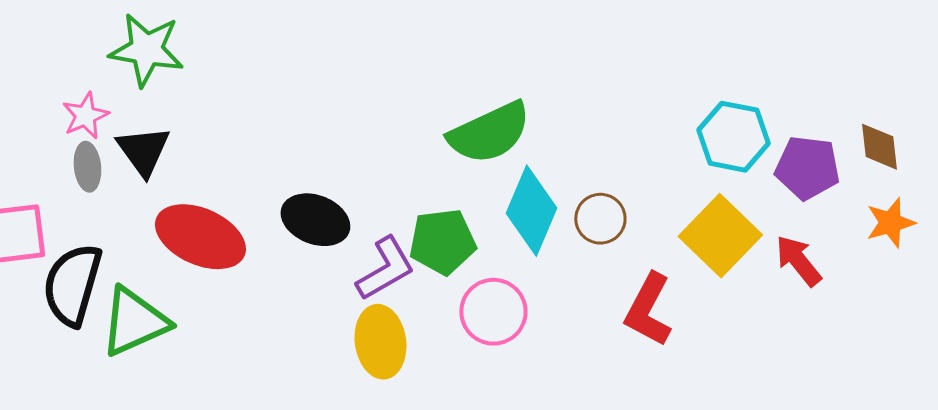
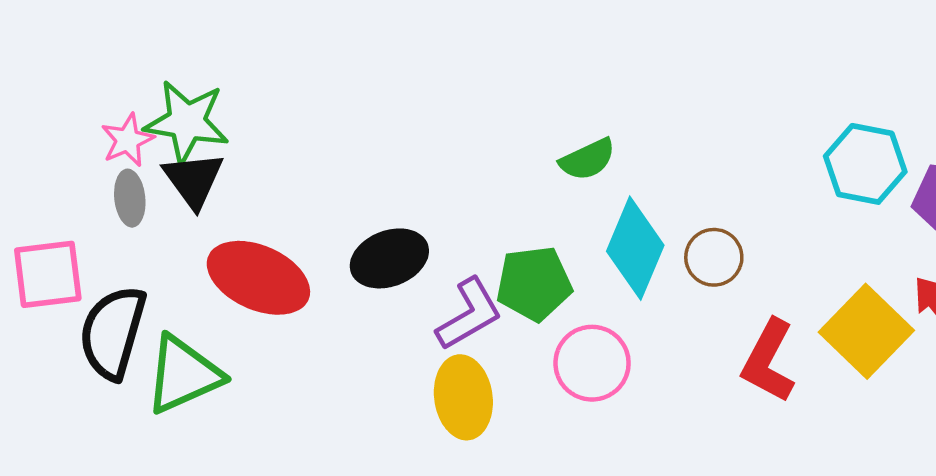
green star: (146, 50) -> (187, 122), moved
green semicircle: (489, 133) -> (587, 159), size x0.6
black ellipse: (315, 220) -> (389, 258), turned -42
yellow square: (720, 236) -> (866, 331), moved

